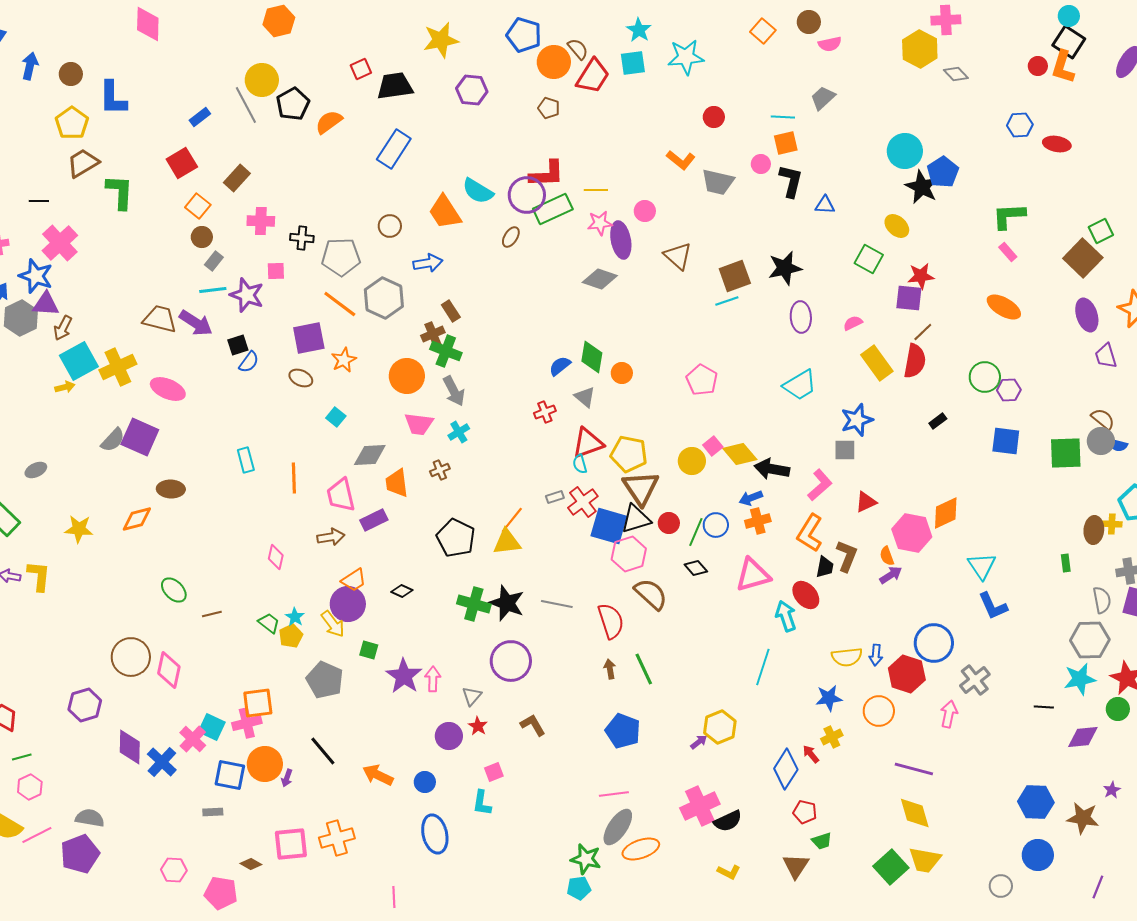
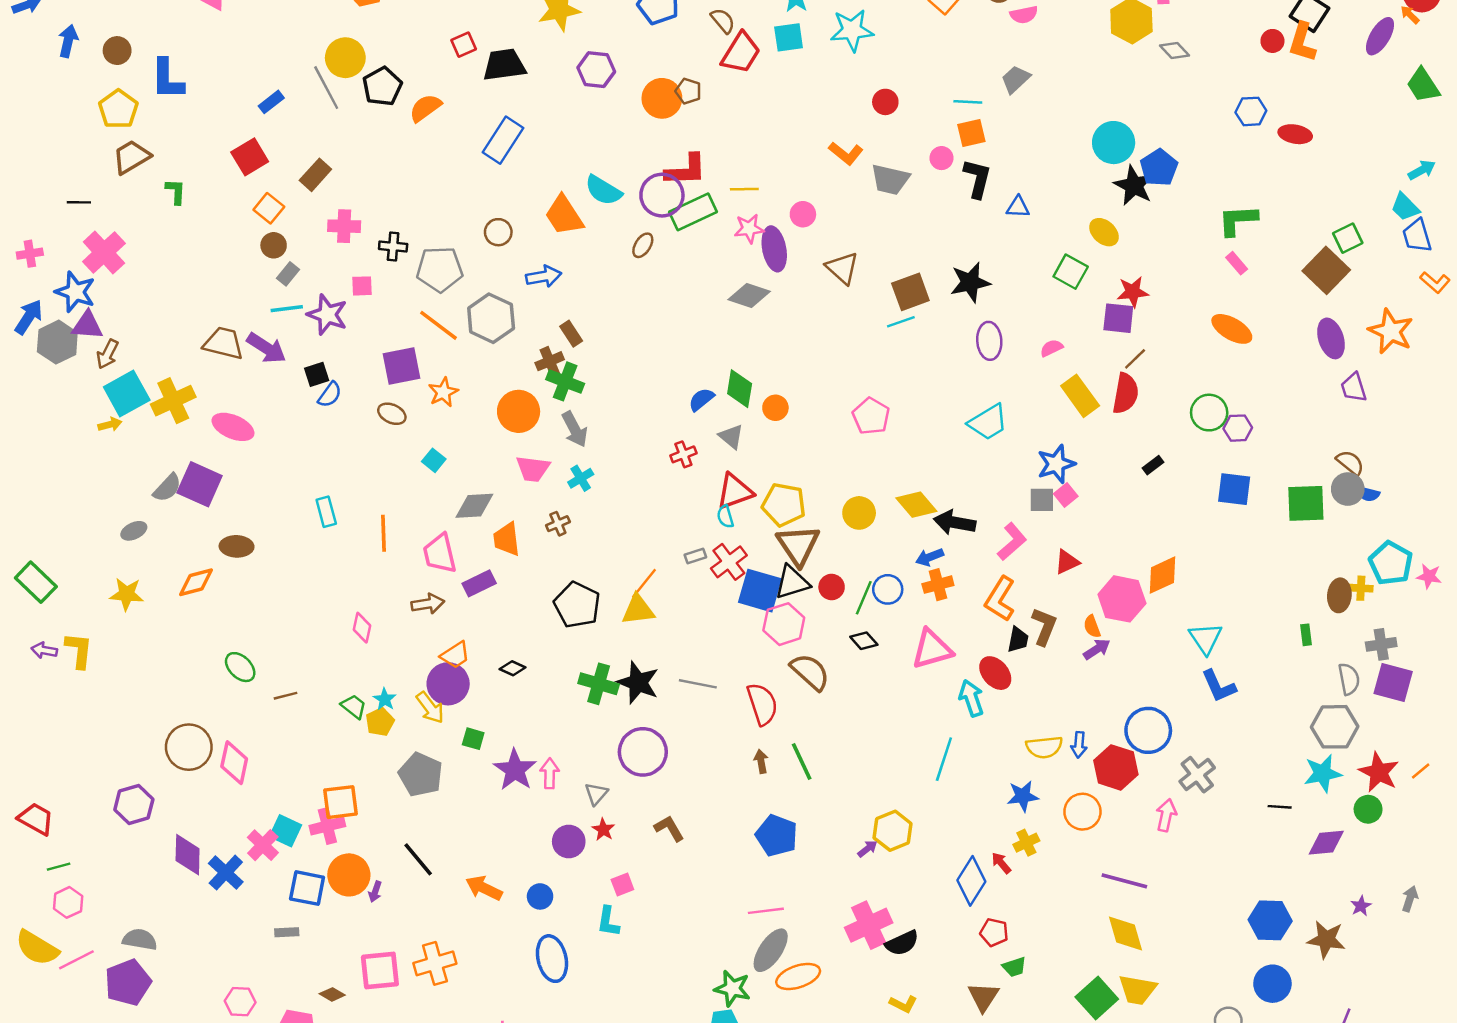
orange circle: (554, 62) -> (662, 98), moved
green L-shape: (120, 192) -> (176, 192), size x0.6
pink square: (713, 446) -> (1066, 495), moved
gray ellipse: (36, 470) -> (134, 531), moved

